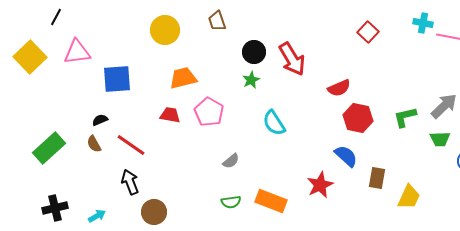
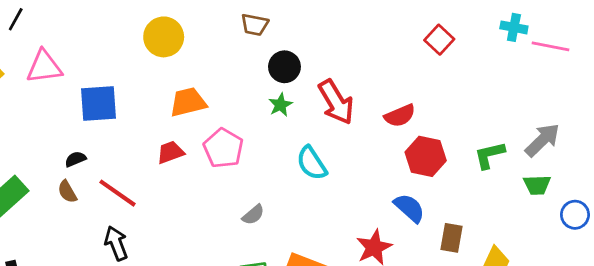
brown trapezoid: (217, 21) -> (255, 25), moved, turned -60
red arrow: (292, 59) -> (336, 102), moved
red trapezoid: (170, 115) -> (170, 152), turned -30

